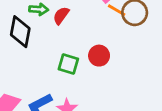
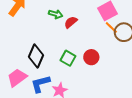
black diamond: (20, 32) -> (36, 56), moved

